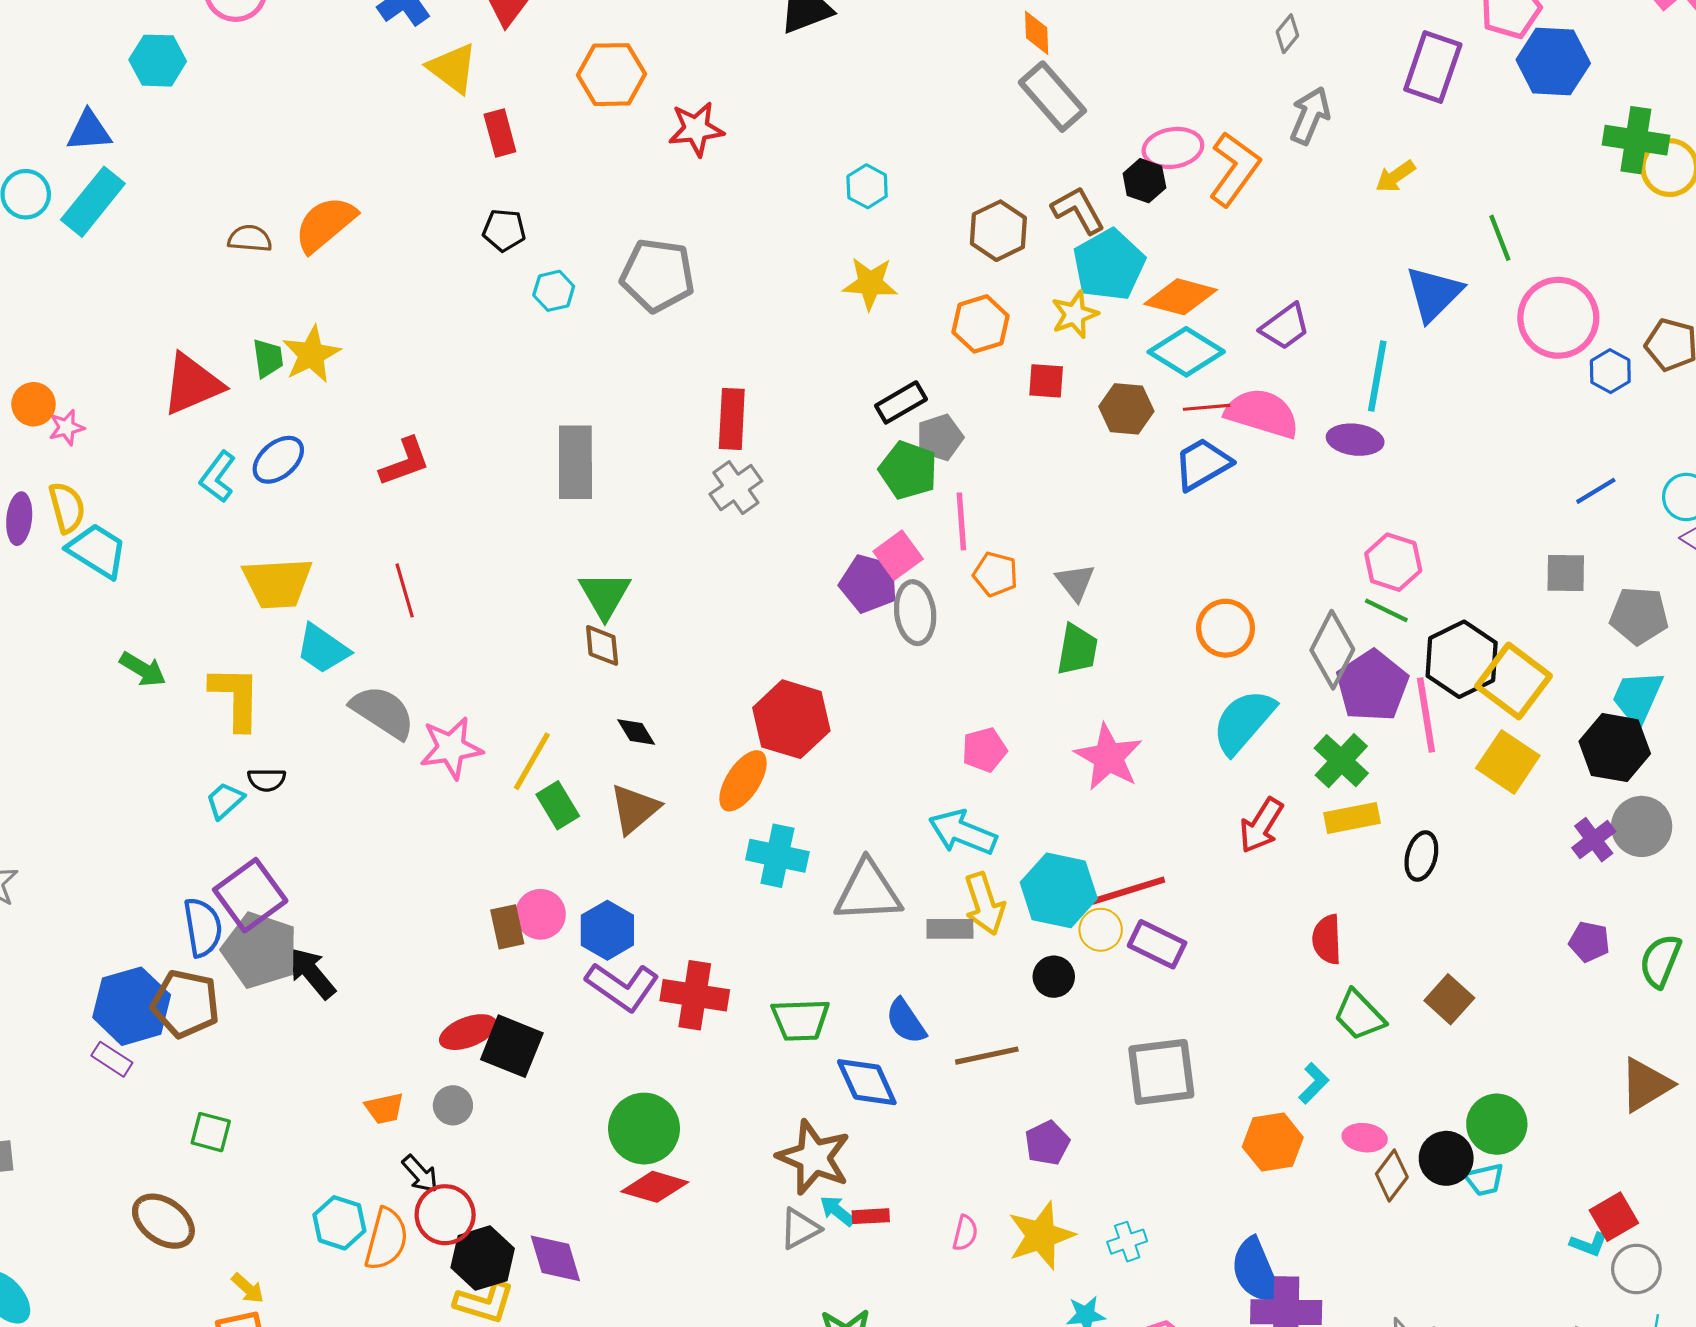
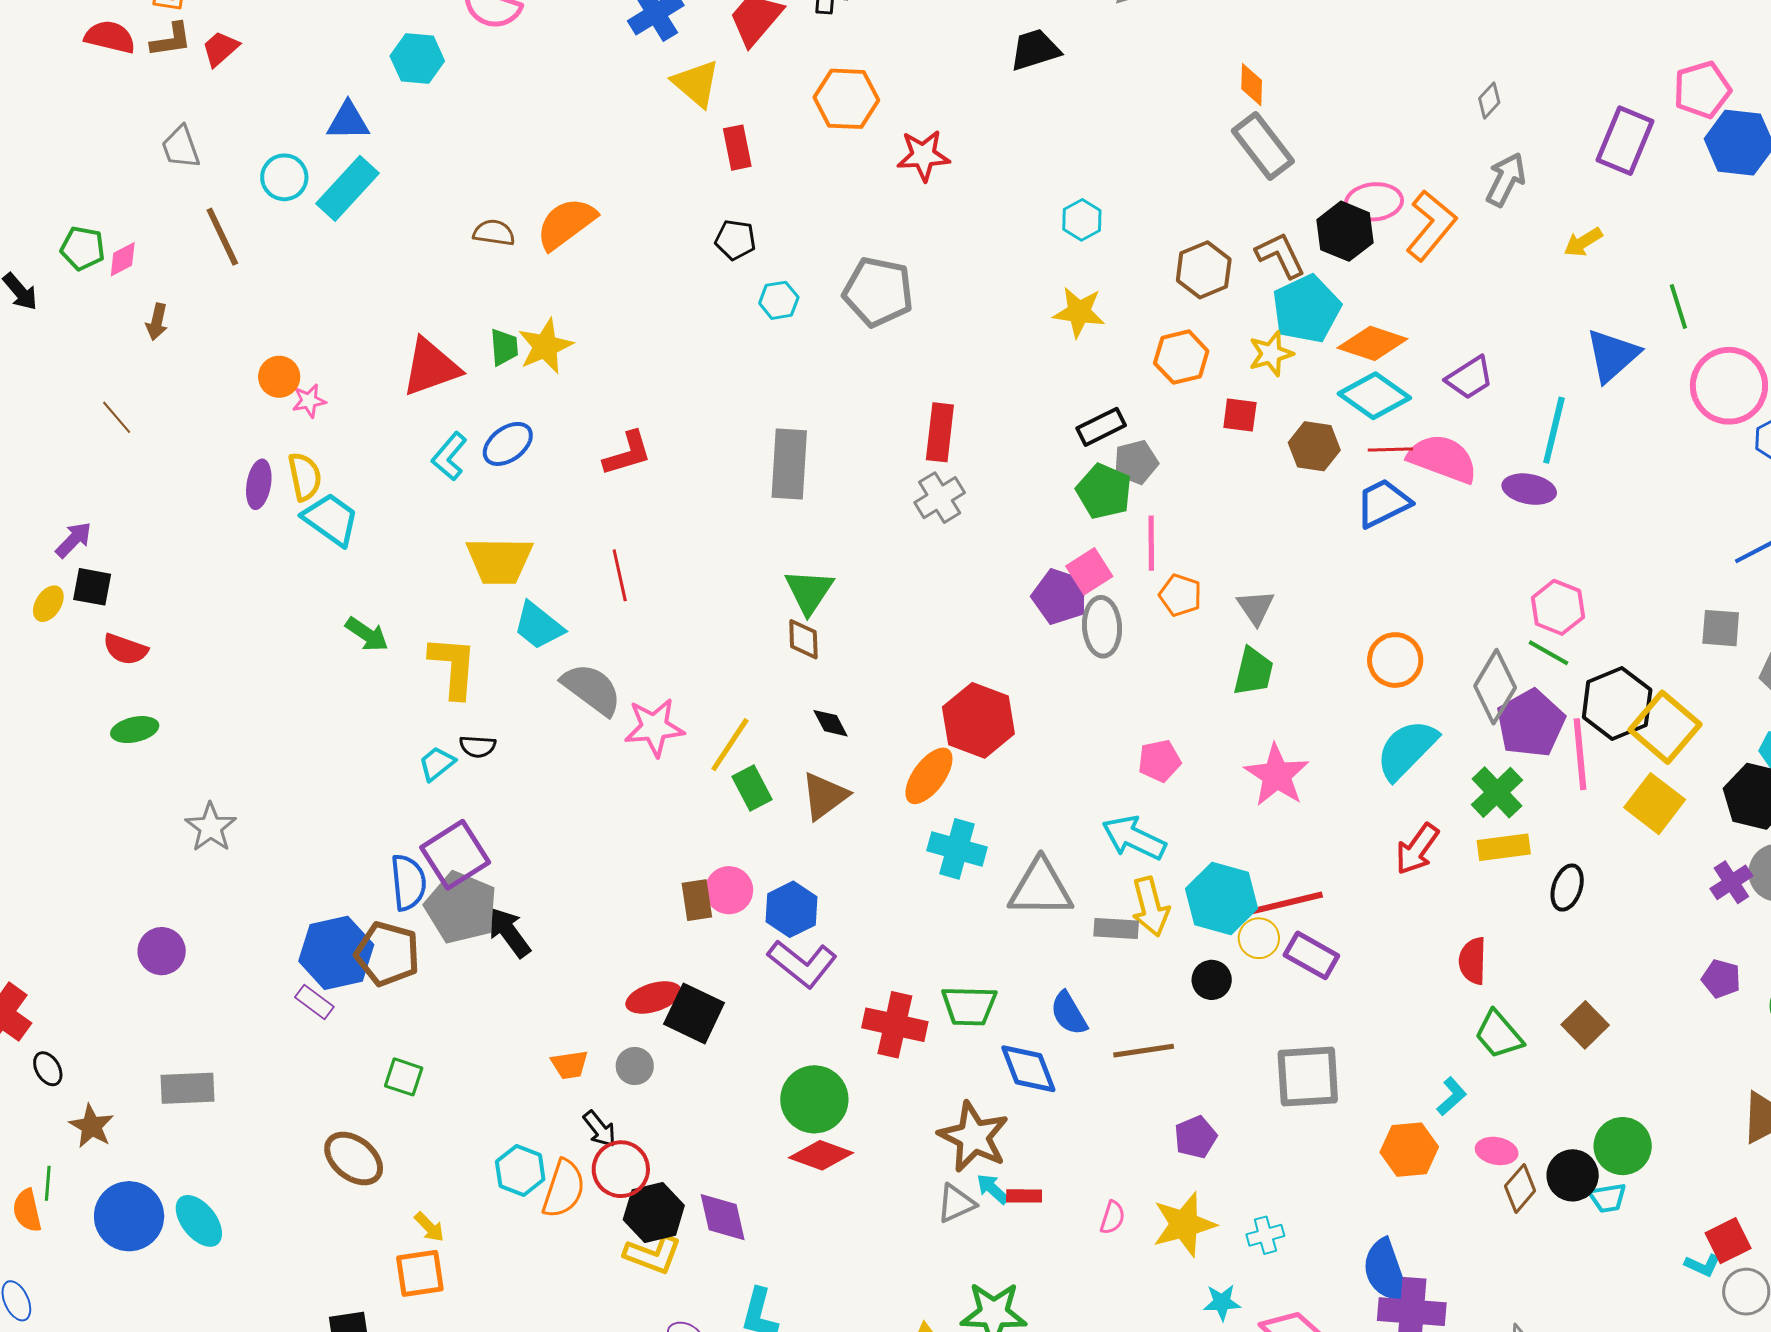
black hexagon: (1144, 181) -> (1345, 231), size x1.4
red cross: (695, 995) -> (895, 1025), moved

